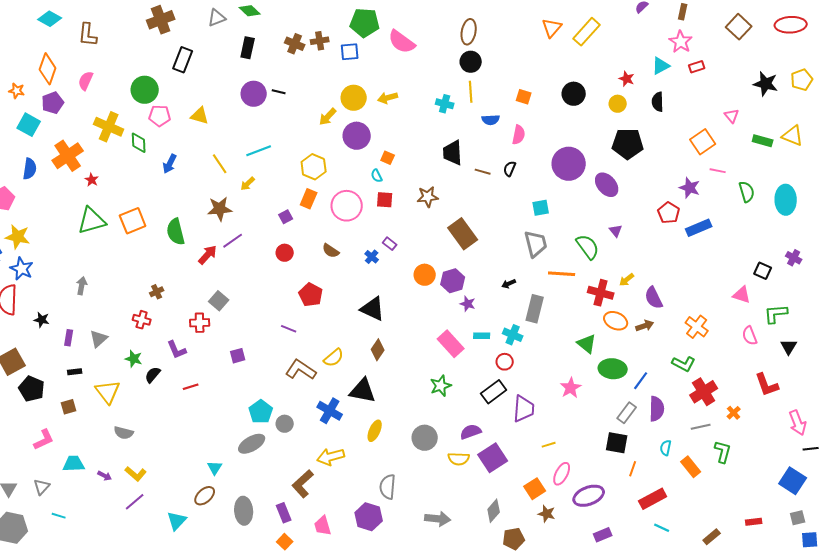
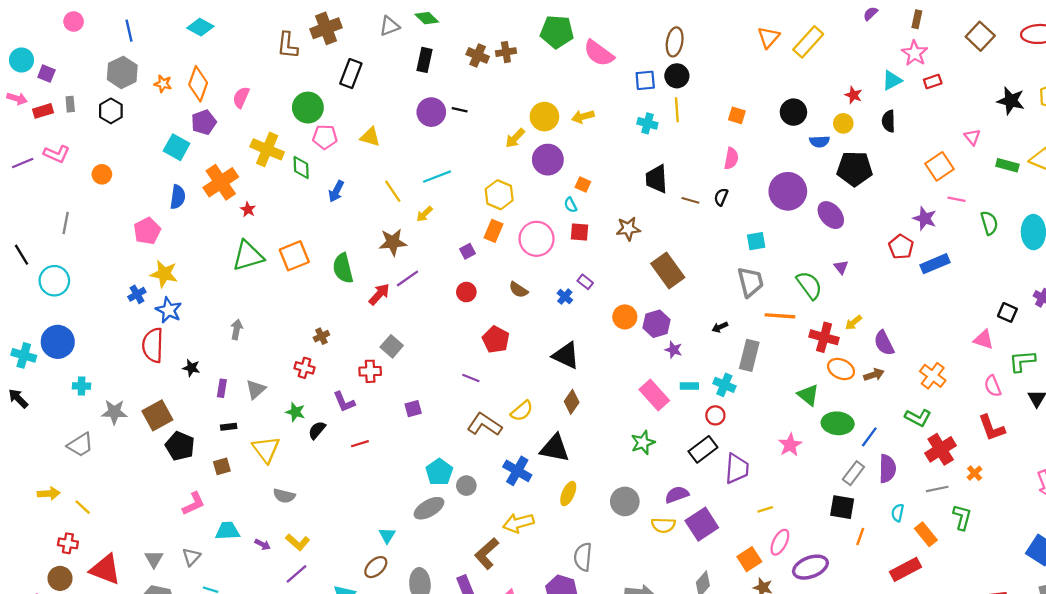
brown L-shape: (88, 35) -> (288, 45), moved
blue square: (350, 52) -> (645, 80), moved
orange star: (17, 91) -> (163, 84), moved
blue semicircle: (491, 120) -> (820, 141), moved
red L-shape: (767, 385) -> (992, 428), moved
red rectangle: (653, 499) -> (906, 569), moved

